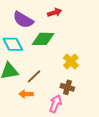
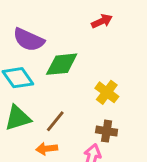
red arrow: (55, 13) -> (102, 21), moved

